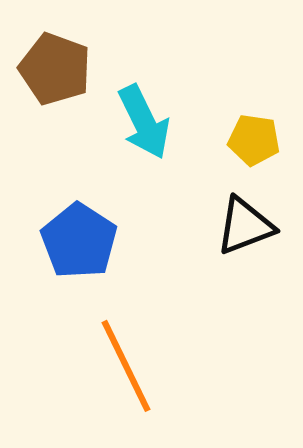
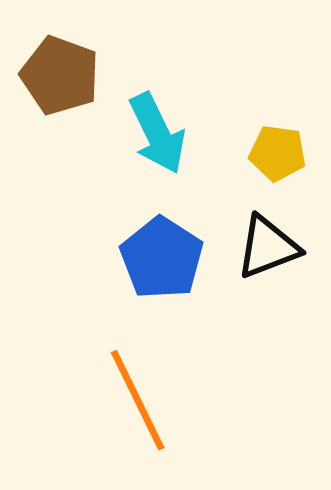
blue pentagon: (79, 241) -> (162, 258), moved

